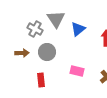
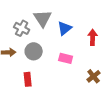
pink rectangle: (77, 71) -> (66, 58), moved

